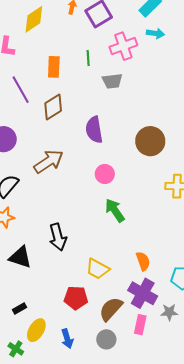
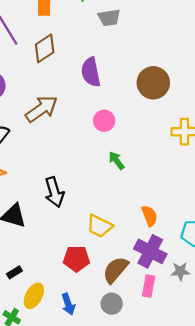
green arrow: (115, 210) -> (116, 161), size x0.7

